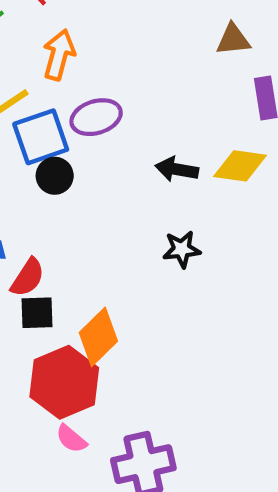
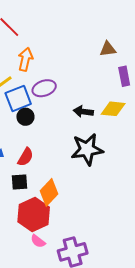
black star: (182, 249) -> (87, 149), size x1.8
red semicircle: (28, 278) -> (25, 157), moved

